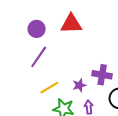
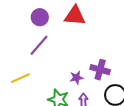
yellow line: (49, 88) -> (20, 78), moved

